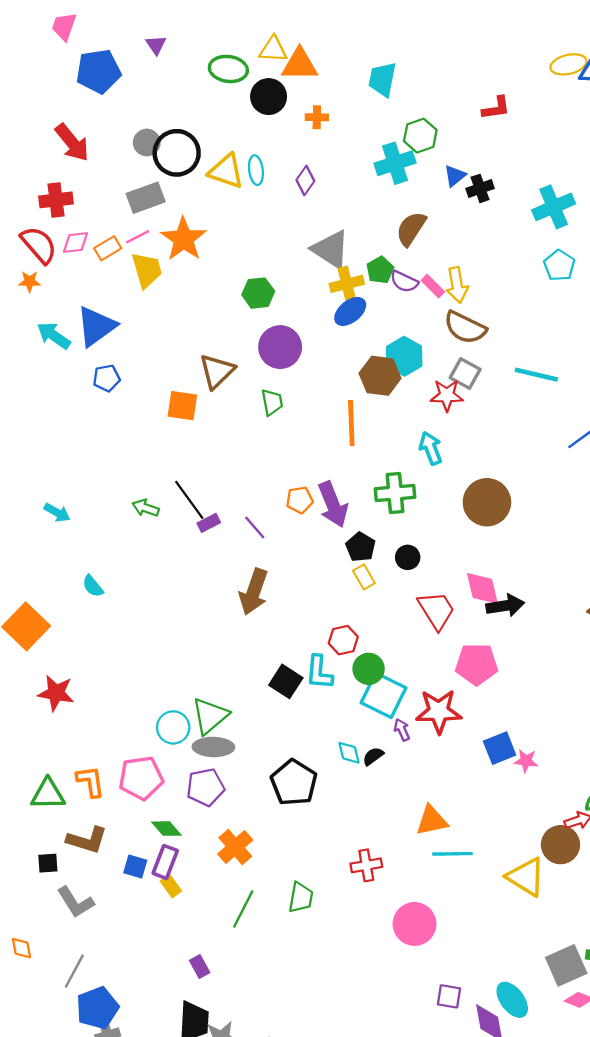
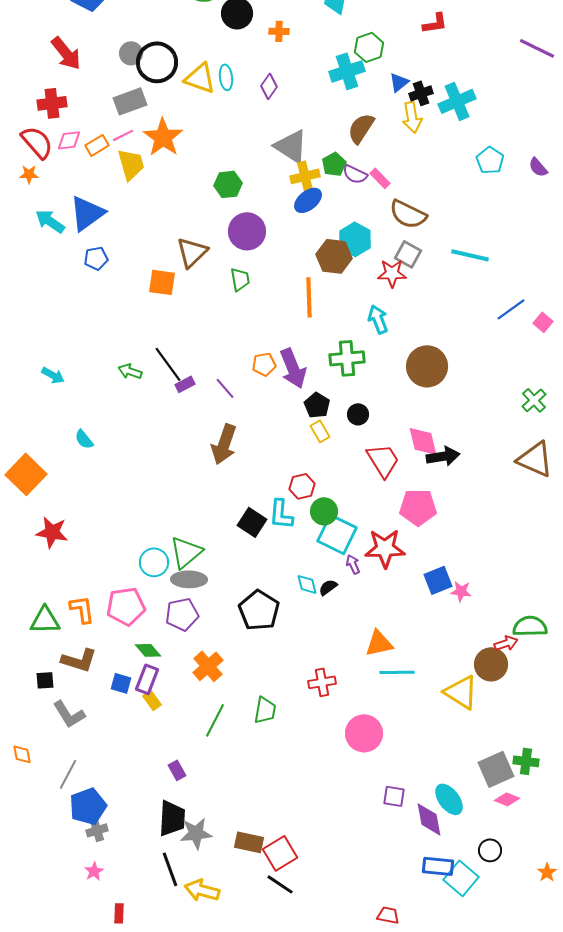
cyan cross: (554, 207) -> (457, 101), moved
yellow arrow: (457, 285) -> (412, 117), moved

